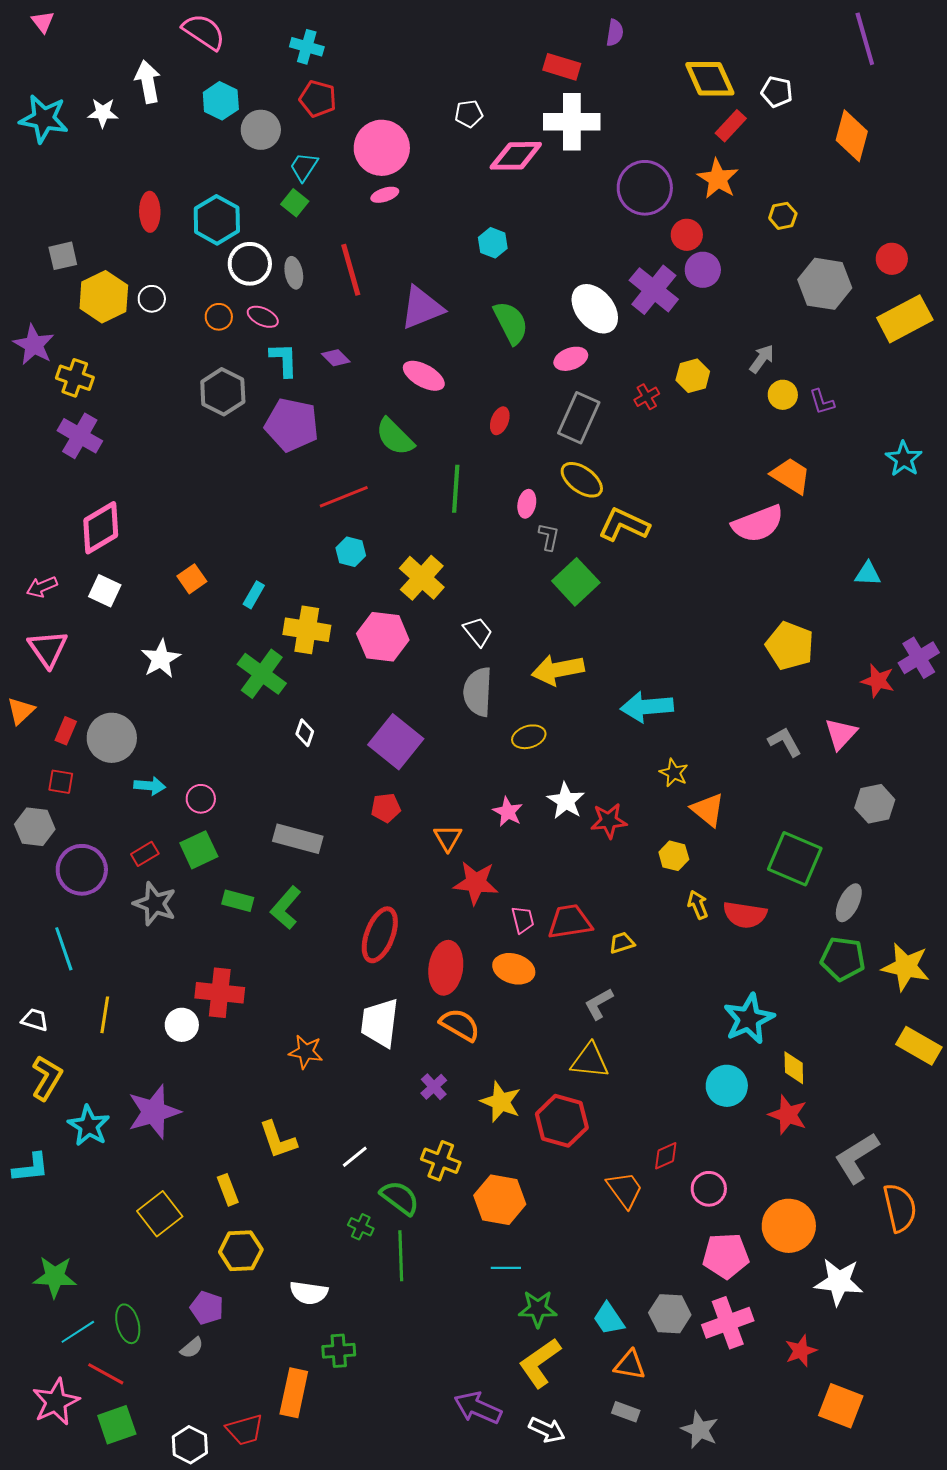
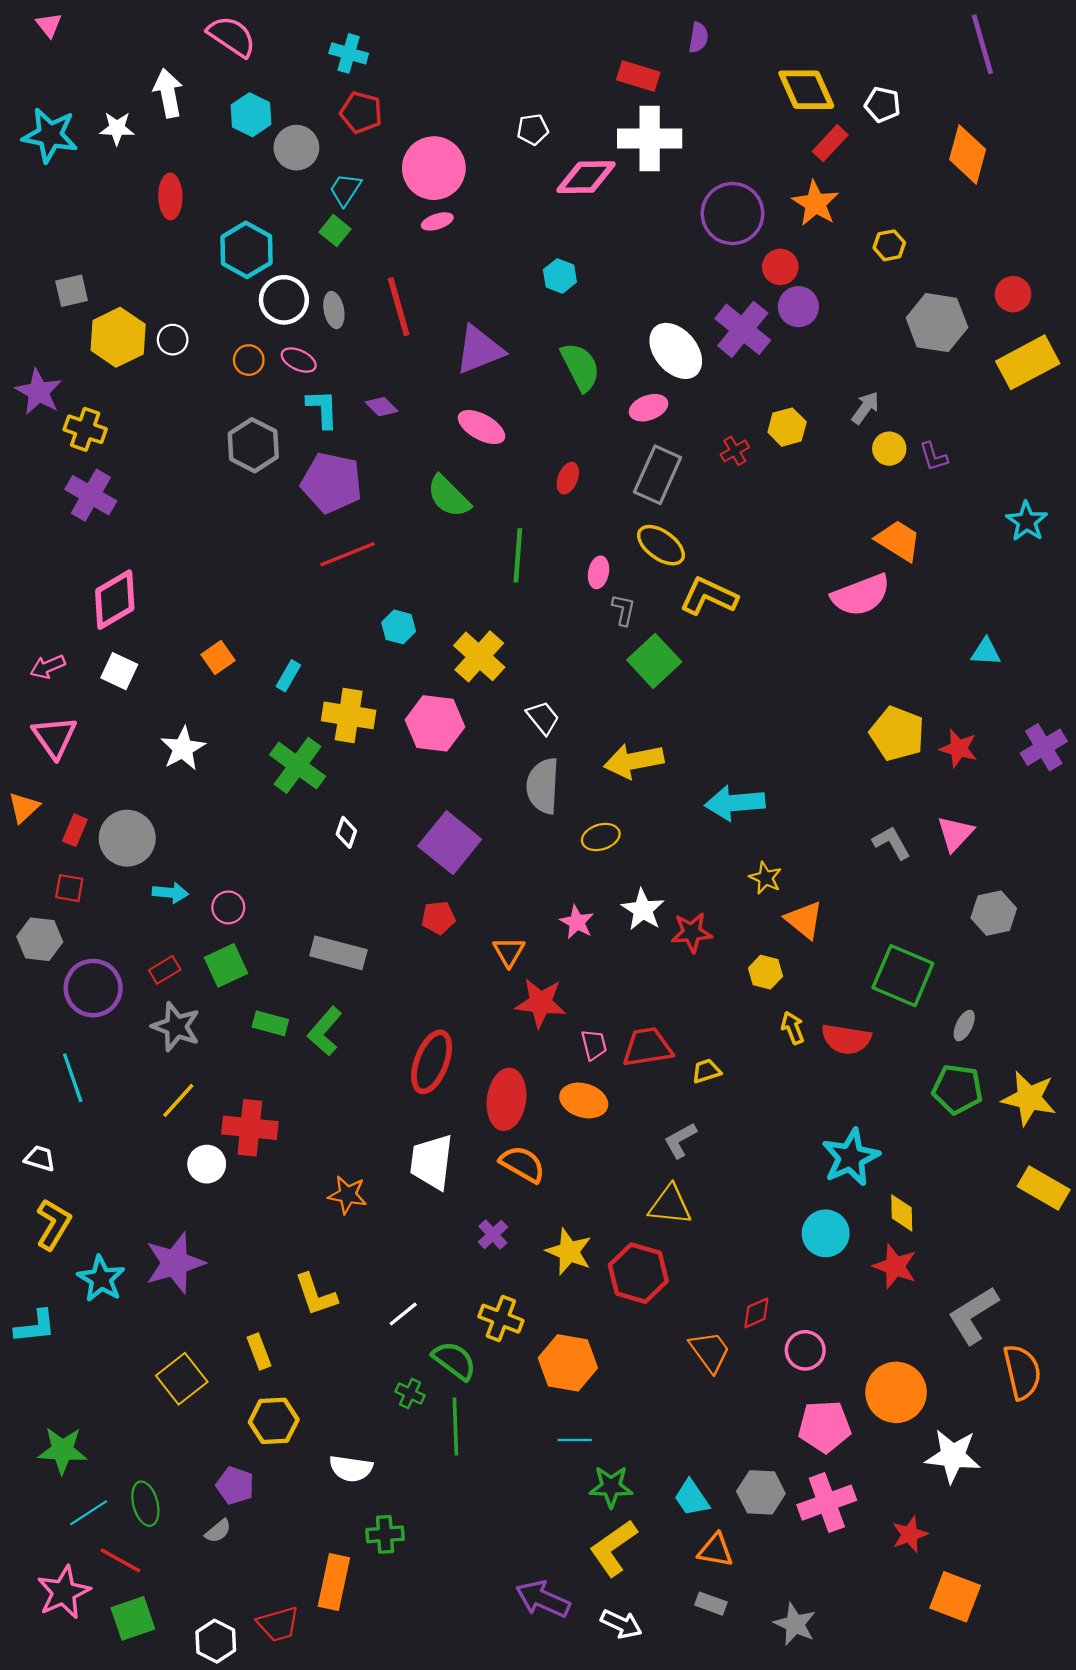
red ellipse: (150, 212) -> (170, 196), moved
red line: (344, 497) -> (348, 554), moved
red star: (878, 681) -> (959, 748), moved
gray ellipse: (849, 903) -> (964, 1026), size x0.7
yellow line: (105, 1015) -> (178, 1100), moved, turned 33

